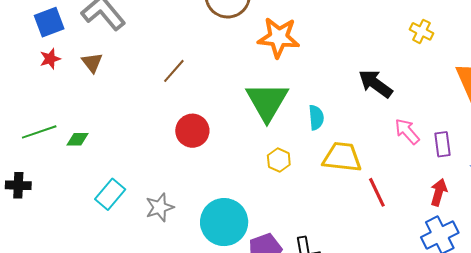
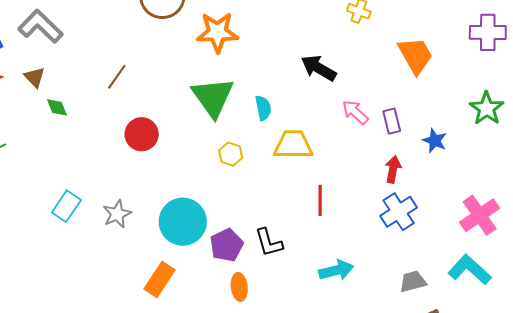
green diamond: (78, 139) -> (57, 107), moved, turned 75
red line: (377, 192) -> (320, 200), moved, turned 32

